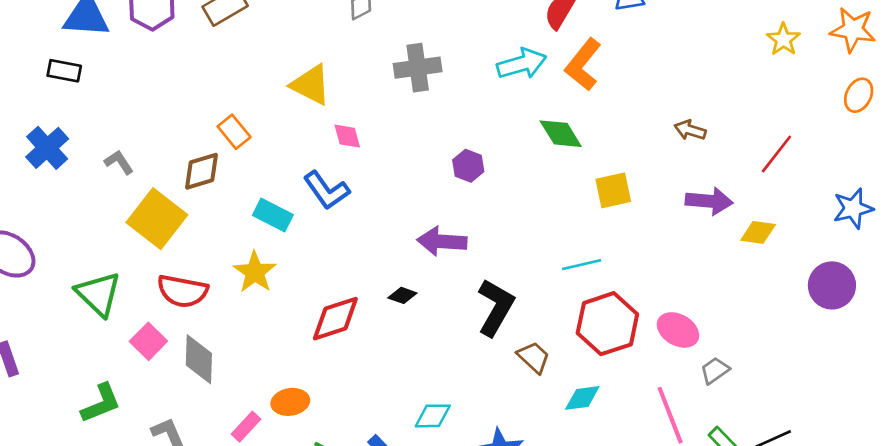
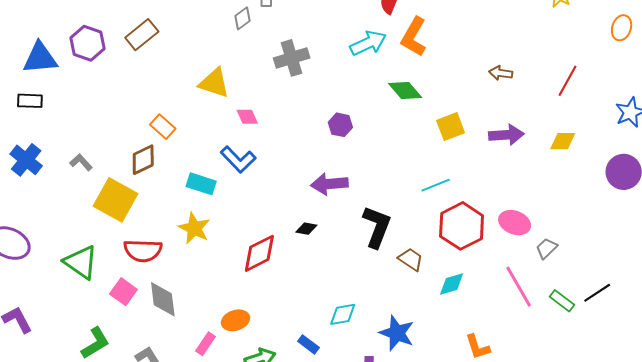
purple arrow: (709, 201) -> (506, 135), moved

